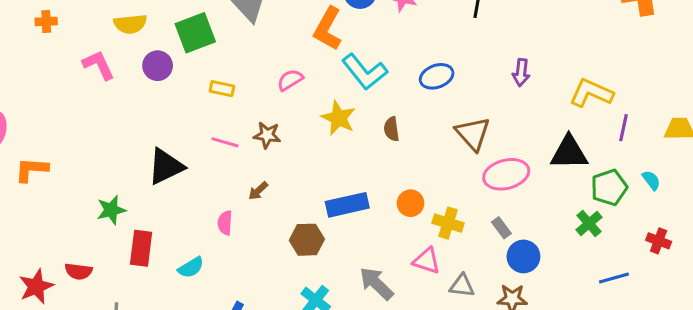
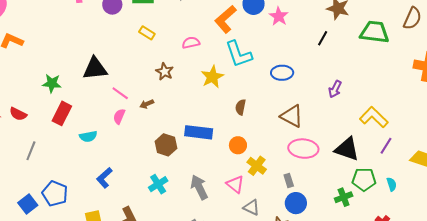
brown semicircle: (392, 129) -> (241, 107), moved
brown triangle: (473, 134) -> (292, 116), turned -40
pink line: (225, 142) -> (120, 93), moved

